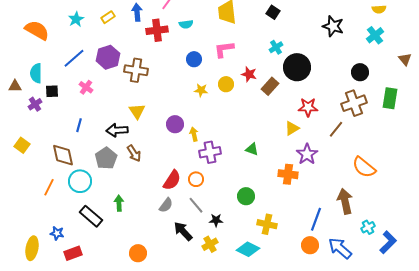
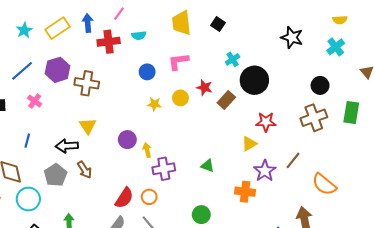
black square: (273, 12) -> (218, 24), moved
yellow rectangle: (108, 17) -> (58, 28), size x1.6
brown line: (336, 129) -> (293, 160), moved

